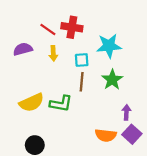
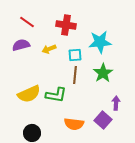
red line: (48, 29) -> (27, 22), moved
yellow arrow: (53, 53) -> (49, 49), turned 72
purple square: (132, 134) -> (103, 120), moved
orange semicircle: (106, 135) -> (74, 124), moved

